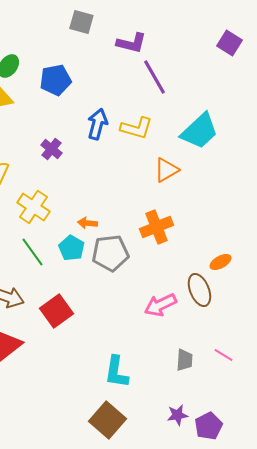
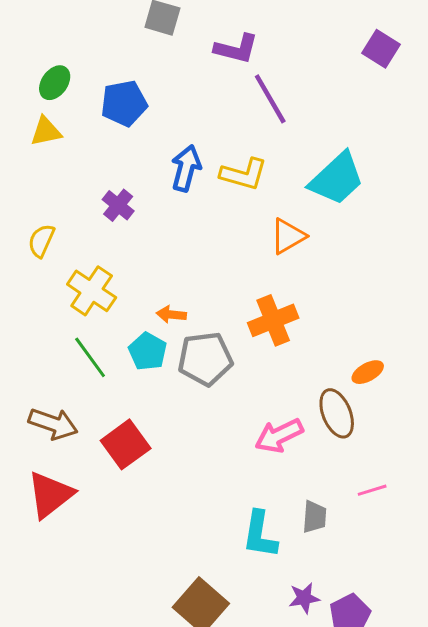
pink line: (223, 355) -> (372, 490), moved, turned -48
cyan L-shape: (116, 372) -> (260, 535), moved

